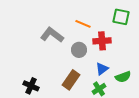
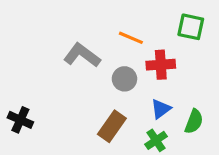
green semicircle: (123, 77) -> (194, 121), turned -49
black cross: (31, 86) -> (20, 120), moved

